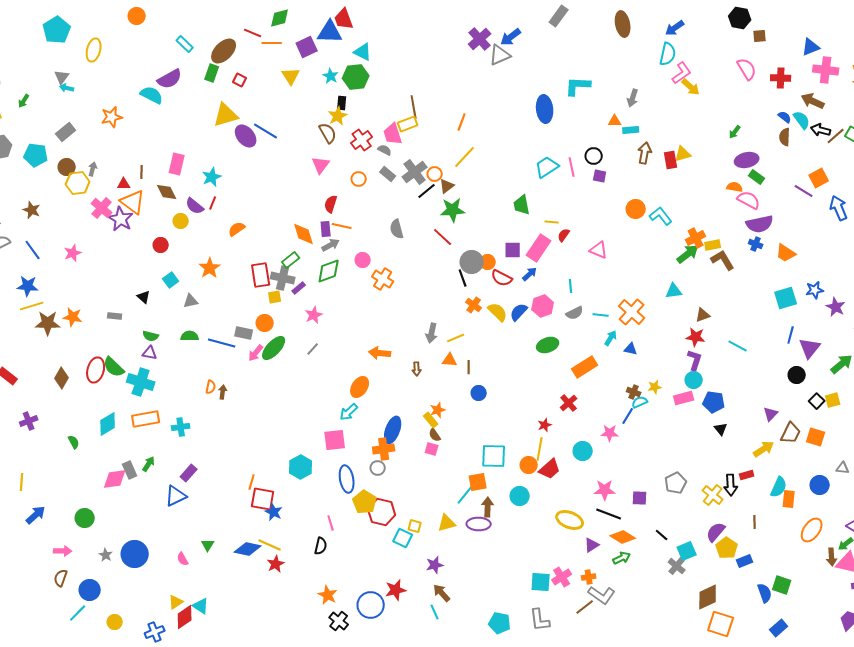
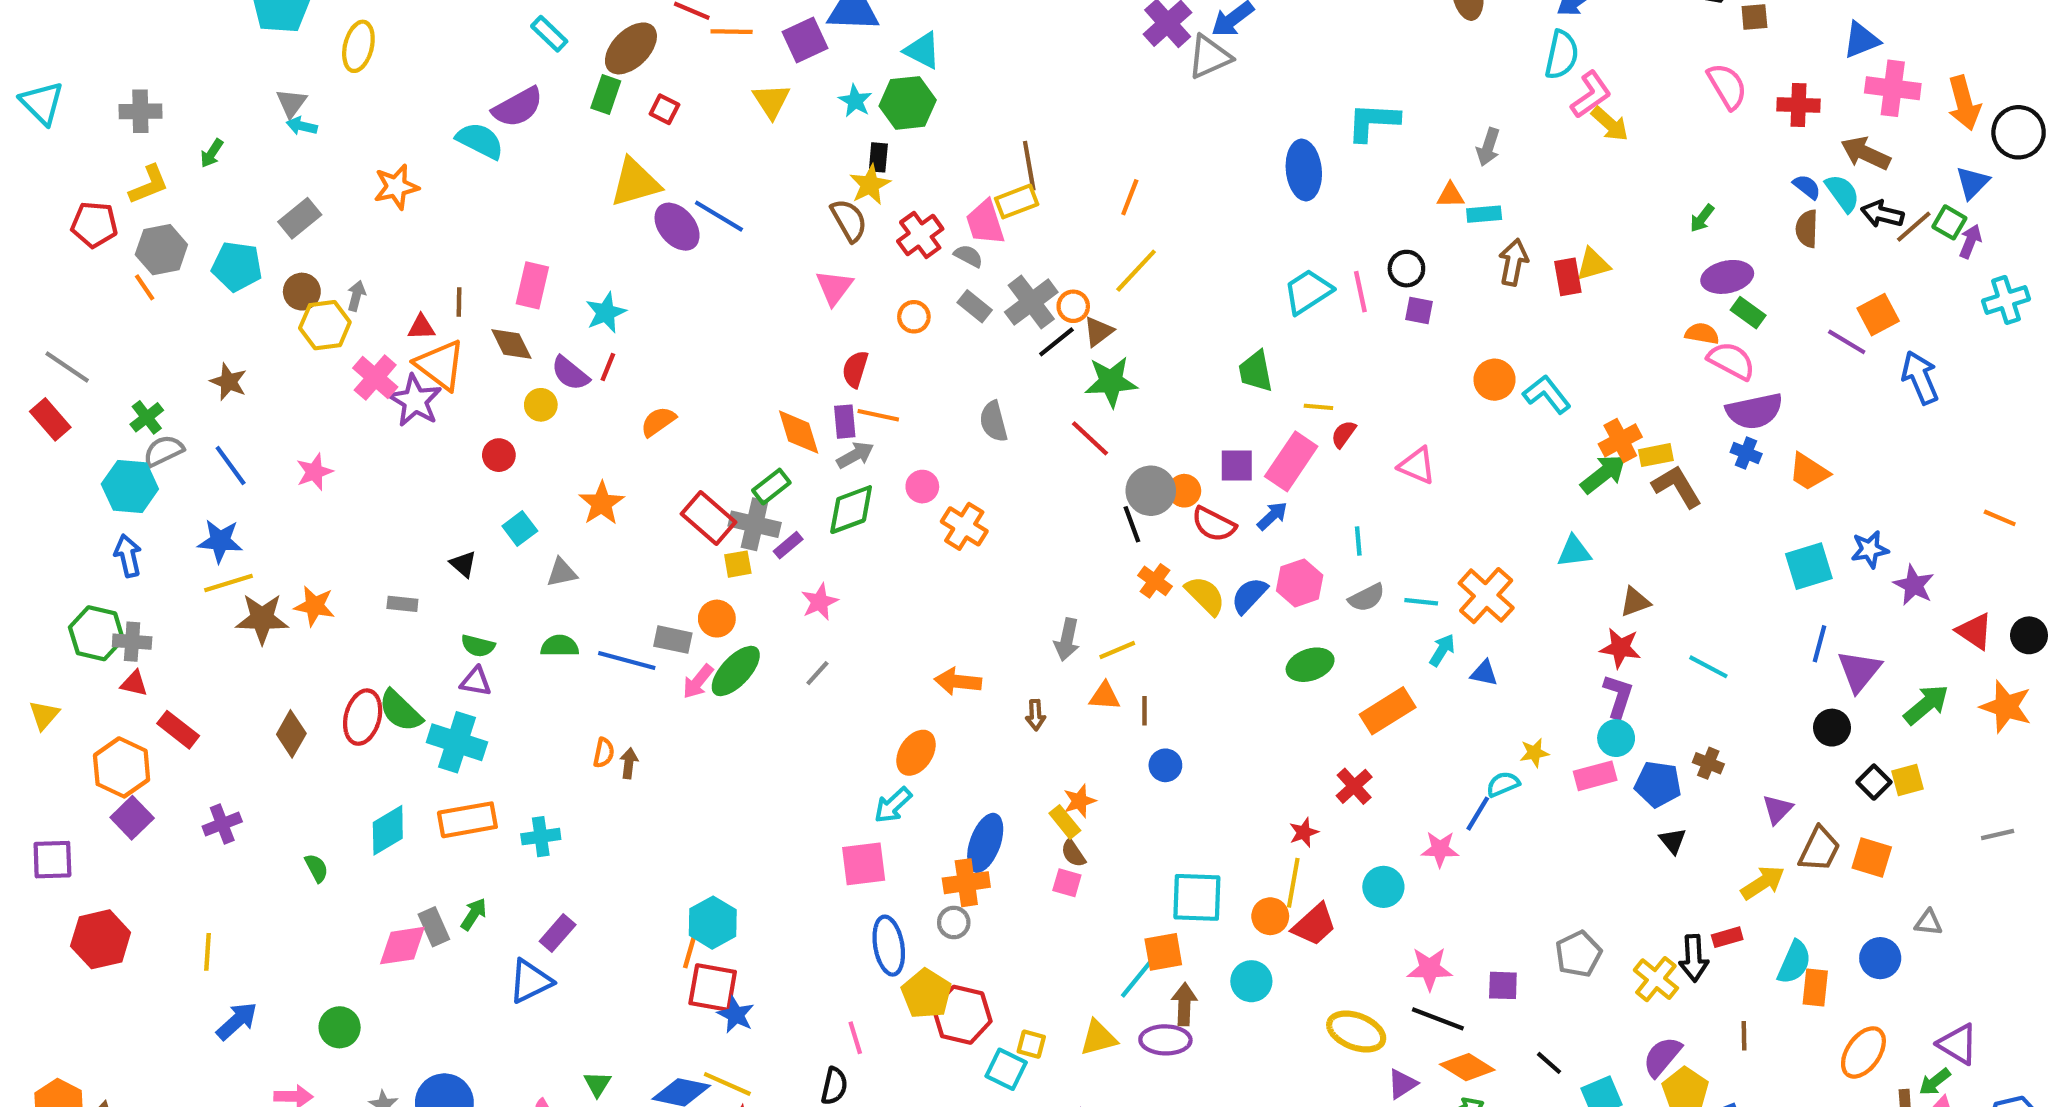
red rectangle: (261, 275) -> (708, 518), turned -40
brown cross: (634, 392) -> (1708, 763), moved
cyan hexagon: (301, 467) -> (713, 923), moved

